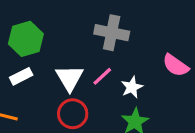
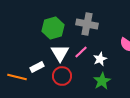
green hexagon: (26, 39) -> (53, 28), moved
white rectangle: (21, 76) -> (37, 67), moved

